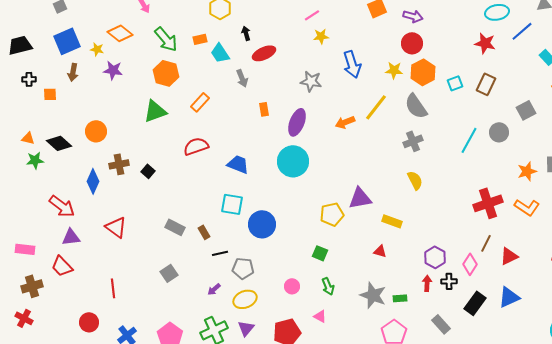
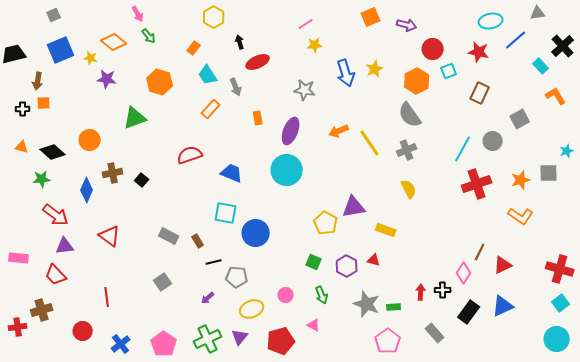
green arrow: (166, 39) -> (149, 36), moved, size x0.6
orange rectangle: (200, 39) -> (194, 48), turned -40
red circle: (412, 43) -> (433, 49), moved
cyan trapezoid: (220, 53) -> (208, 75), moved
yellow star: (394, 70) -> (375, 69), moved, turned -30
brown arrow: (73, 72) -> (38, 81), moved
black cross: (29, 79) -> (23, 109), moved
cyan square: (455, 83) -> (449, 71), moved
orange rectangle: (200, 102) -> (211, 109), moved
yellow line: (376, 107) -> (370, 143), moved, turned -72
green triangle: (155, 111) -> (135, 118), moved
green star: (35, 160) -> (42, 179), moved
red cross: (488, 203) -> (477, 184), moved
yellow pentagon: (332, 214) -> (326, 223), turned -30
purple hexagon: (435, 257) -> (347, 266), moved
brown cross: (32, 286) -> (42, 310), moved
yellow ellipse: (245, 299) -> (252, 309), moved
red cross: (24, 318) -> (18, 327), turned -36

